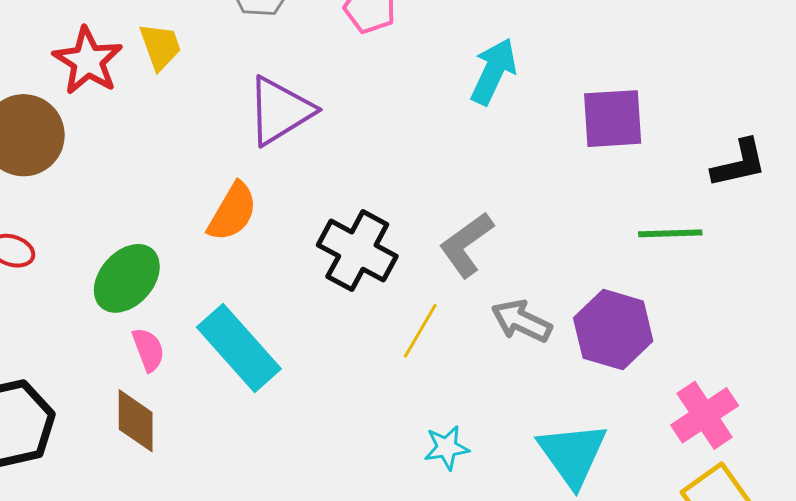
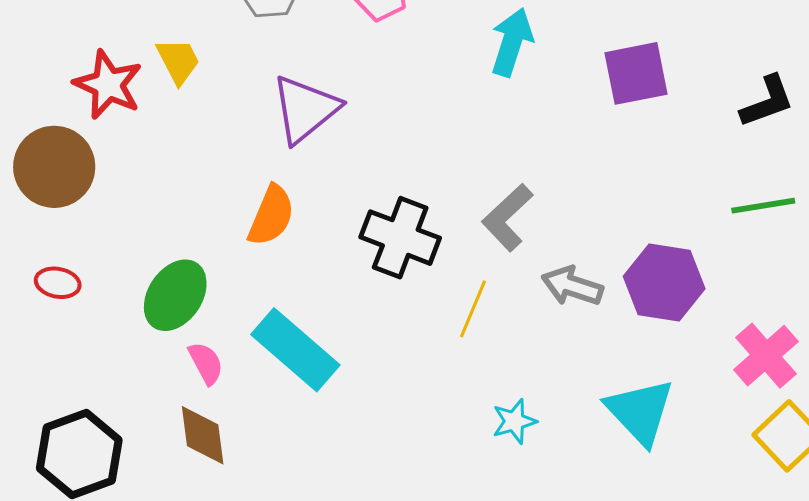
green line: (670, 233) -> (763, 206), moved

